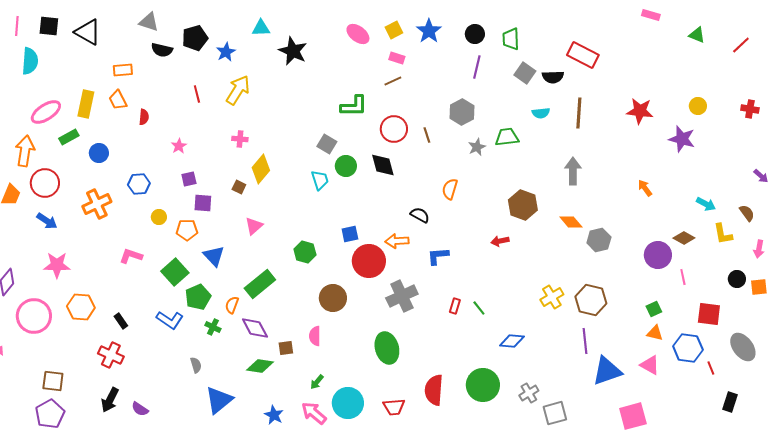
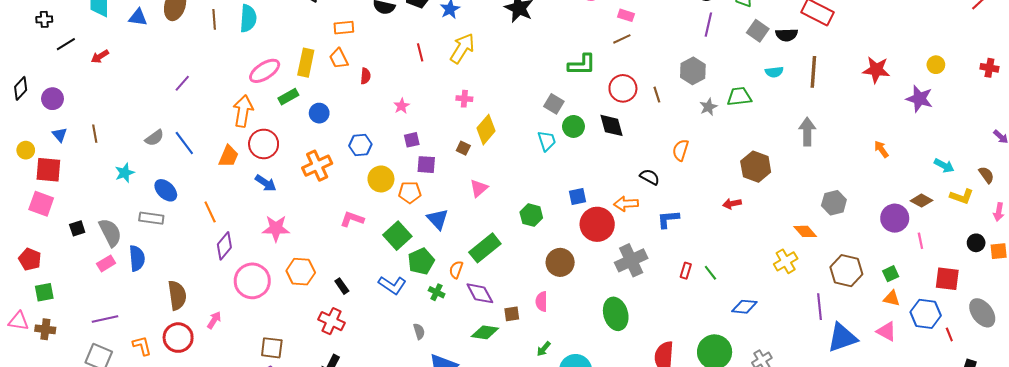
yellow circle: (159, 217) -> (381, 179), size x1.6
orange diamond: (571, 222) -> (805, 231), moved
yellow L-shape: (723, 234) -> (962, 196), turned -60
brown hexagon: (591, 300) -> (846, 271), moved

